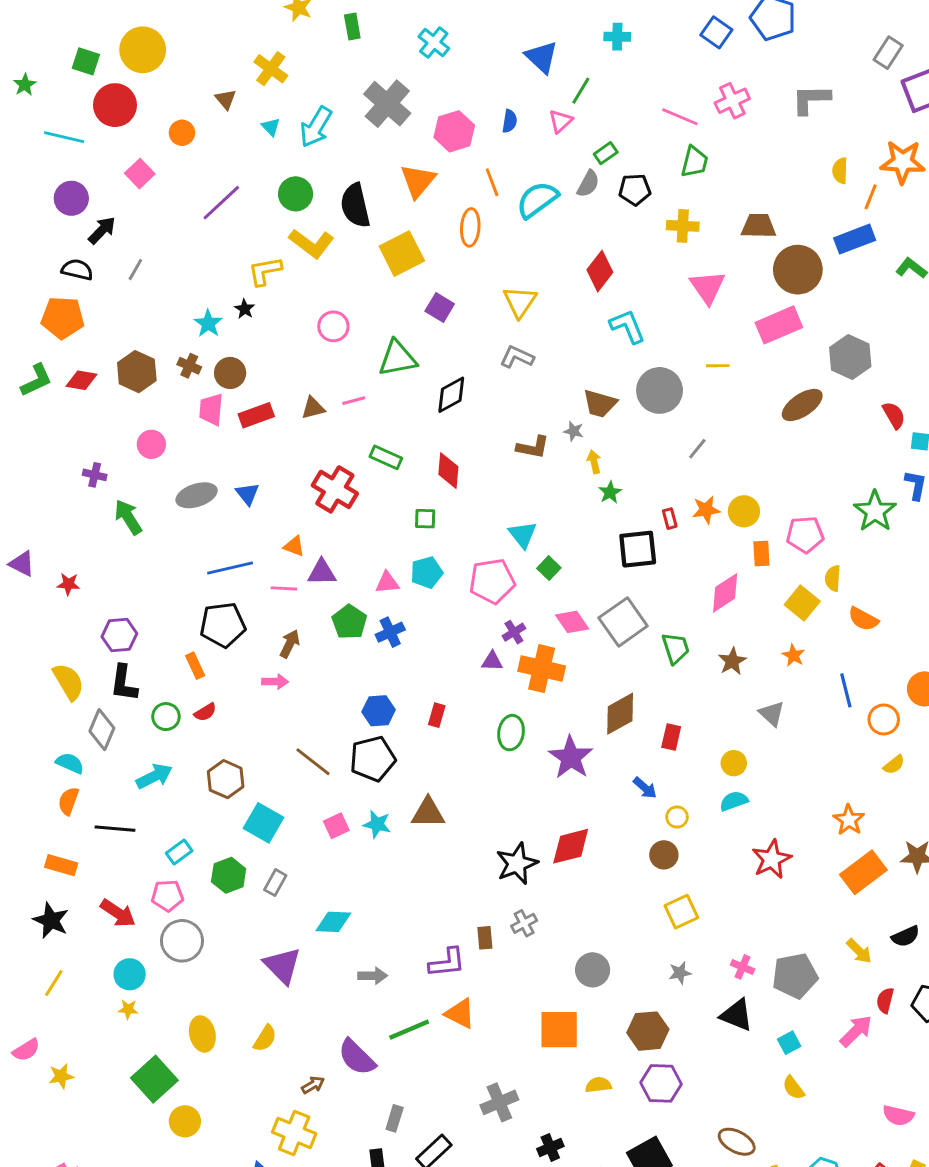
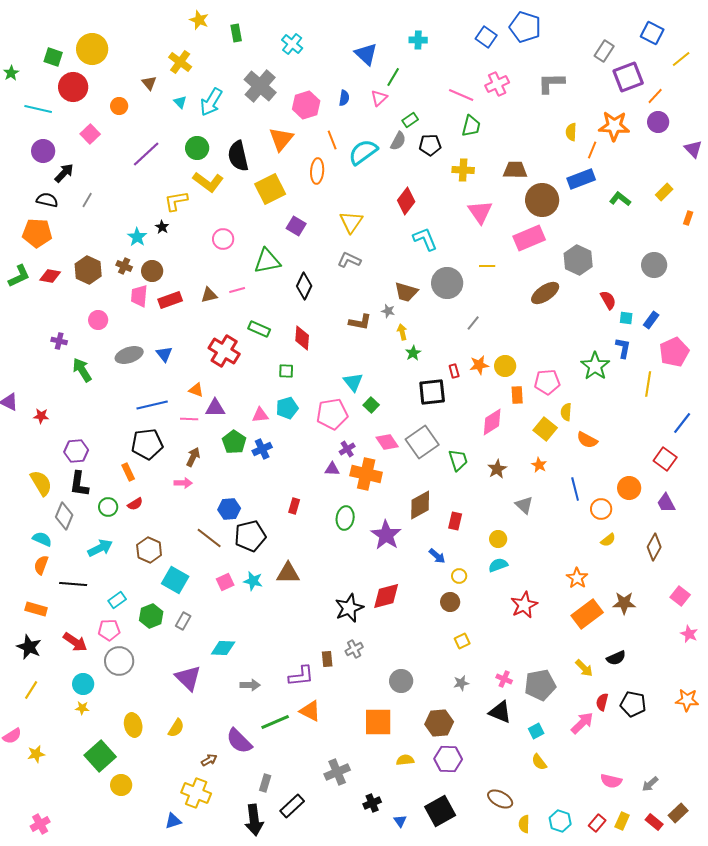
black diamond: (451, 395) -> (304, 286), turned -36
blue hexagon: (379, 711) -> (229, 509), moved
yellow square: (681, 912) -> (462, 641), size x0.7

